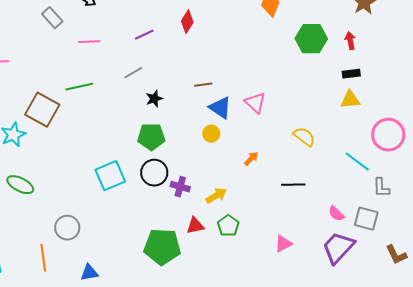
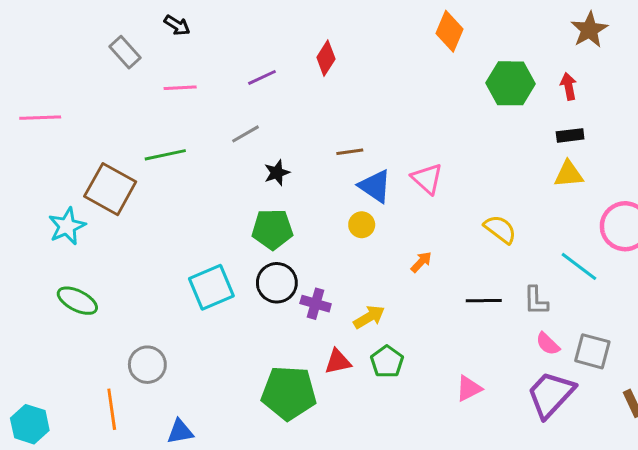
gray L-shape: (381, 188) -> (536, 301), moved

